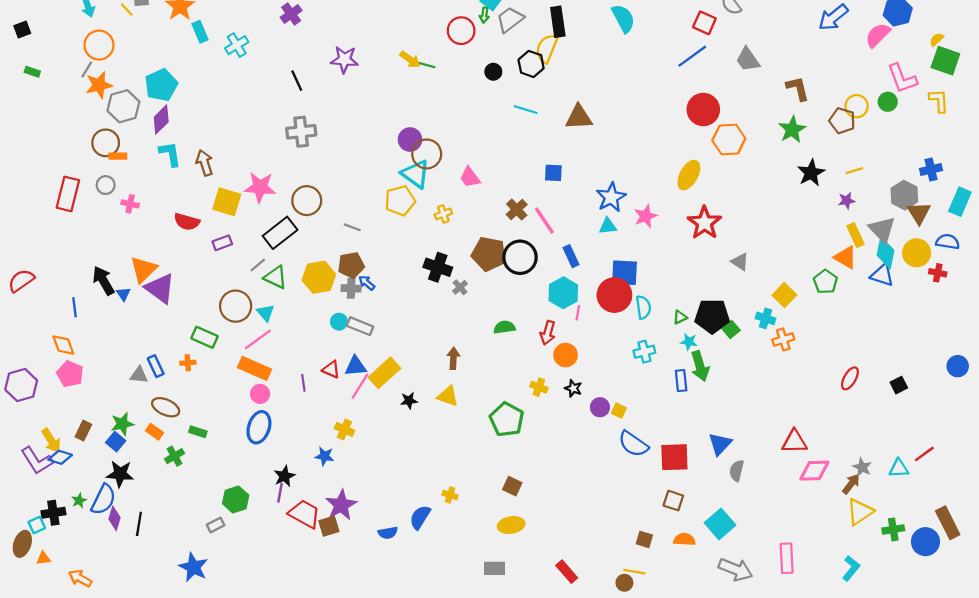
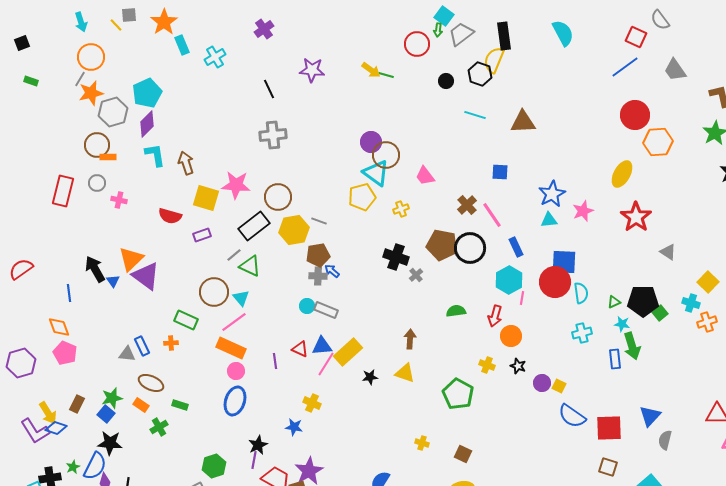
yellow hexagon: (319, 277) -> (294, 230), moved
yellow cross: (450, 495) -> (422, 443), moved

